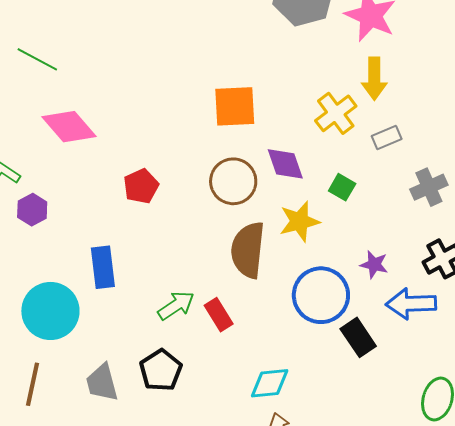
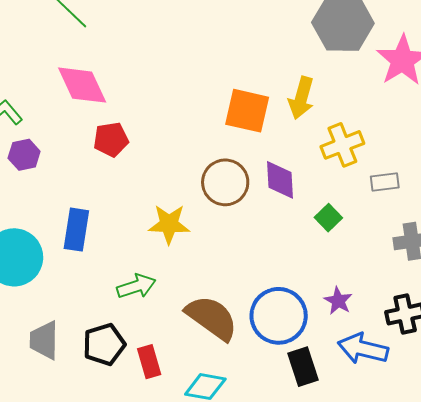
yellow arrow: (374, 79) -> (301, 98), moved
red pentagon: (141, 186) -> (111, 139), moved
yellow star: (299, 221) -> (169, 224), moved
brown semicircle: (248, 250) -> (212, 318), moved, turned 104
red rectangle: (219, 315) -> (149, 362), moved

